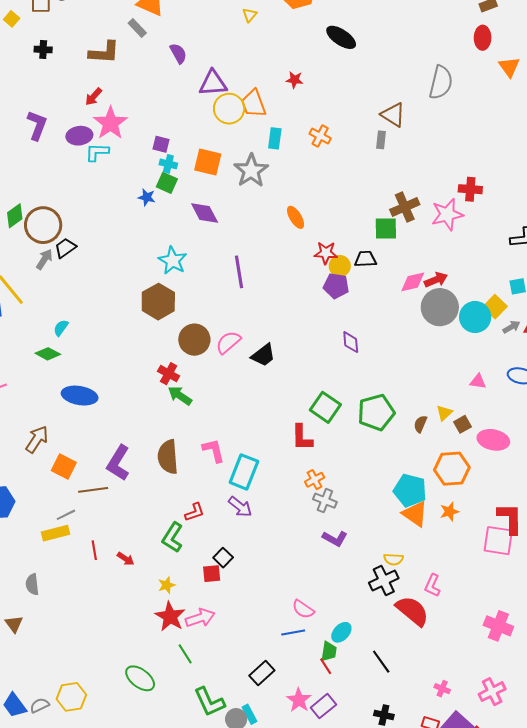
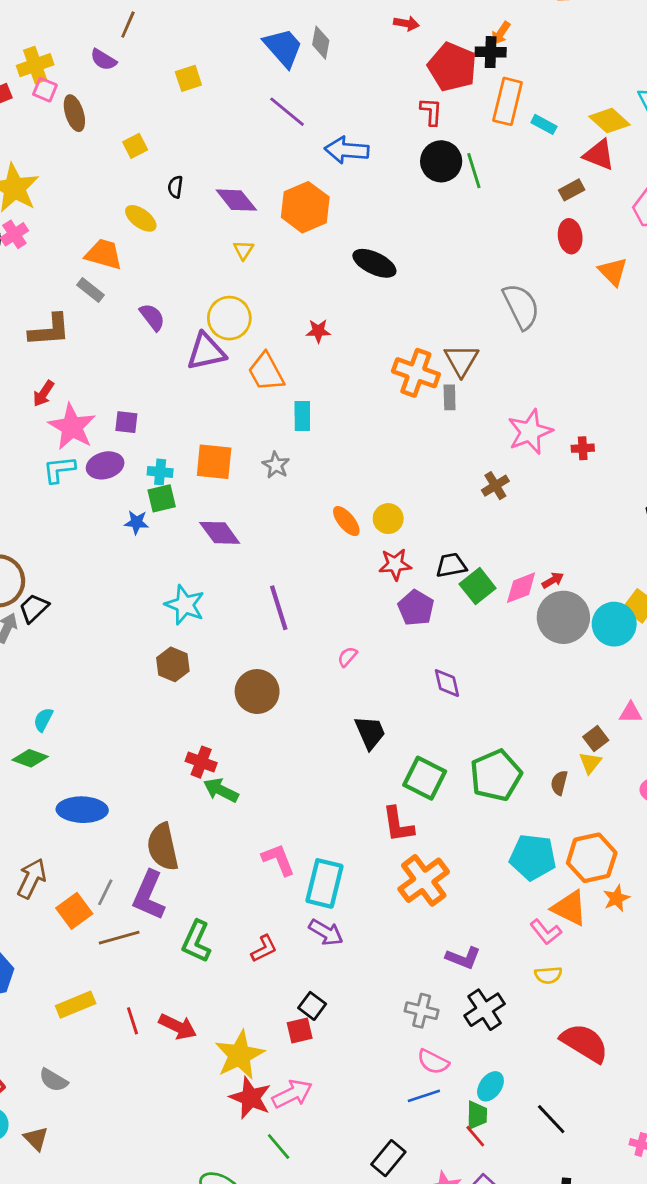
gray semicircle: (441, 83) -> (521, 306), turned -32
yellow circle: (229, 109) -> (229, 318), moved
brown triangle: (393, 115) -> (461, 360), turned 36
purple ellipse: (79, 136) -> (105, 465), moved
orange cross: (320, 136) -> (416, 373), moved, size x1.5
purple square: (161, 144) -> (126, 422), moved
gray star: (251, 171) -> (276, 465), size x0.6
green square: (167, 183) -> (162, 498), turned -30
red cross: (470, 189) -> (583, 448), size x0.7
brown cross: (405, 207) -> (495, 486), size x0.7
pink star: (447, 214) -> (530, 432), moved
green square: (386, 229) -> (478, 586), moved, turned -30
yellow circle: (340, 266) -> (388, 519), moved
red arrow: (436, 280) -> (553, 580), size x0.7
purple pentagon: (336, 286) -> (416, 608), turned 30
brown hexagon: (158, 302) -> (173, 664), size x0.7
brown circle: (194, 340) -> (257, 692), moved
pink semicircle: (228, 342) -> (347, 657), moved, size x0.6
black trapezoid: (263, 355) -> (370, 732), moved, turned -68
brown square: (462, 424) -> (596, 739), moved
brown semicircle: (168, 457) -> (163, 847), moved
orange square: (64, 467) -> (74, 911), turned 35
orange hexagon: (452, 469) -> (592, 858), moved
orange cross: (315, 480) -> (424, 880), size x1.8
cyan pentagon: (410, 490) -> (533, 857), moved
gray cross: (325, 501) -> (422, 1011), moved
gray line: (66, 515) -> (105, 892), moved, turned -30
green L-shape: (172, 537) -> (196, 941), moved
red arrow: (126, 559) -> (178, 1027), size x1.5
black cross: (384, 581) -> (485, 1010), moved
gray semicircle: (32, 584) -> (53, 1080), turned -45
yellow star: (167, 585) -> (240, 1055), size x2.0
pink L-shape: (432, 585) -> (546, 932), moved, turned -55

